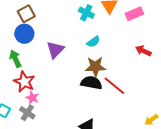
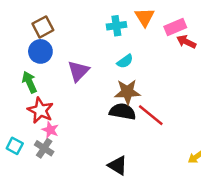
cyan cross: (86, 13) -> (116, 26), turned -35
red arrow: (143, 51) -> (186, 42), moved

